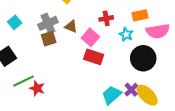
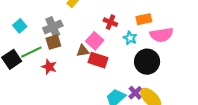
red cross: (106, 18) -> (110, 22), turned 32
brown triangle: (71, 26) -> (83, 51), moved, turned -32
green line: (24, 81) -> (31, 52), moved
red star: (37, 88) -> (49, 67), moved

